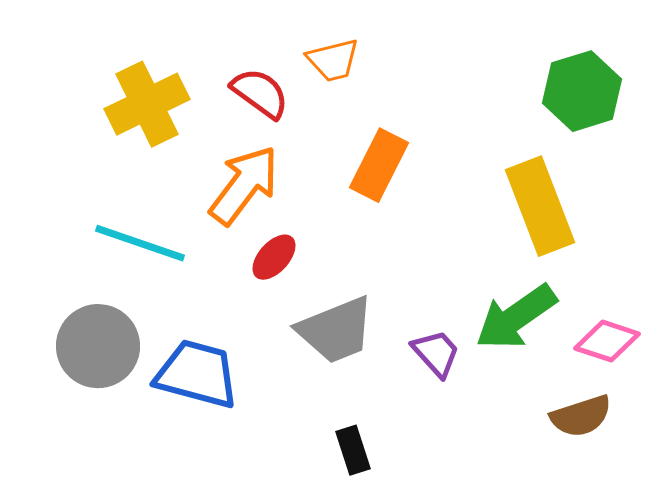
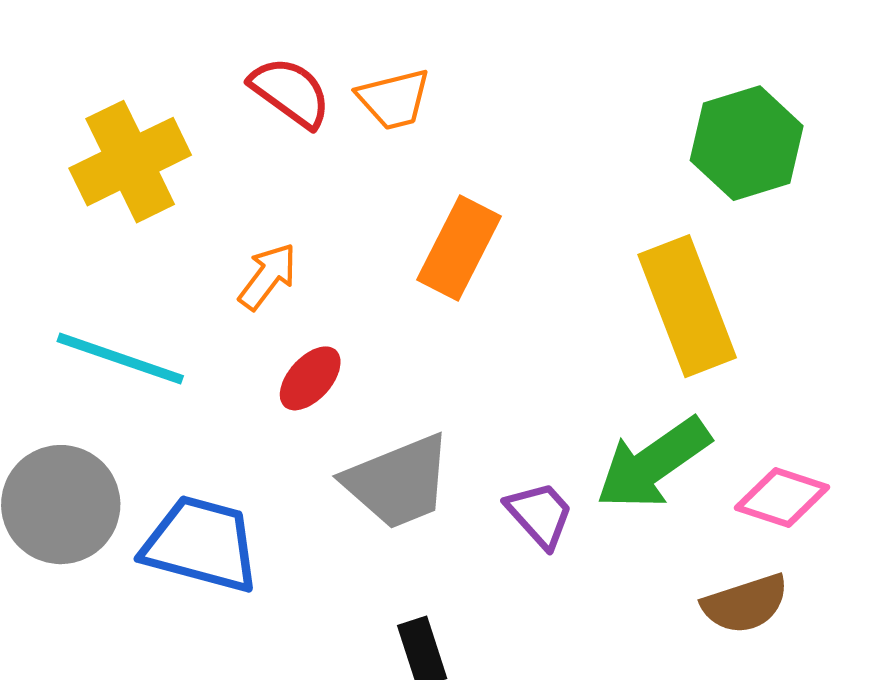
red semicircle: (260, 93) -> (290, 92), moved
orange arrow: (244, 185) -> (268, 276), size x0.6

